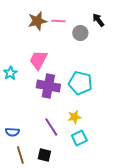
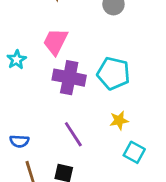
yellow star: (74, 117) -> (119, 120), moved
cyan square: (79, 138) -> (134, 152), moved, turned -35

